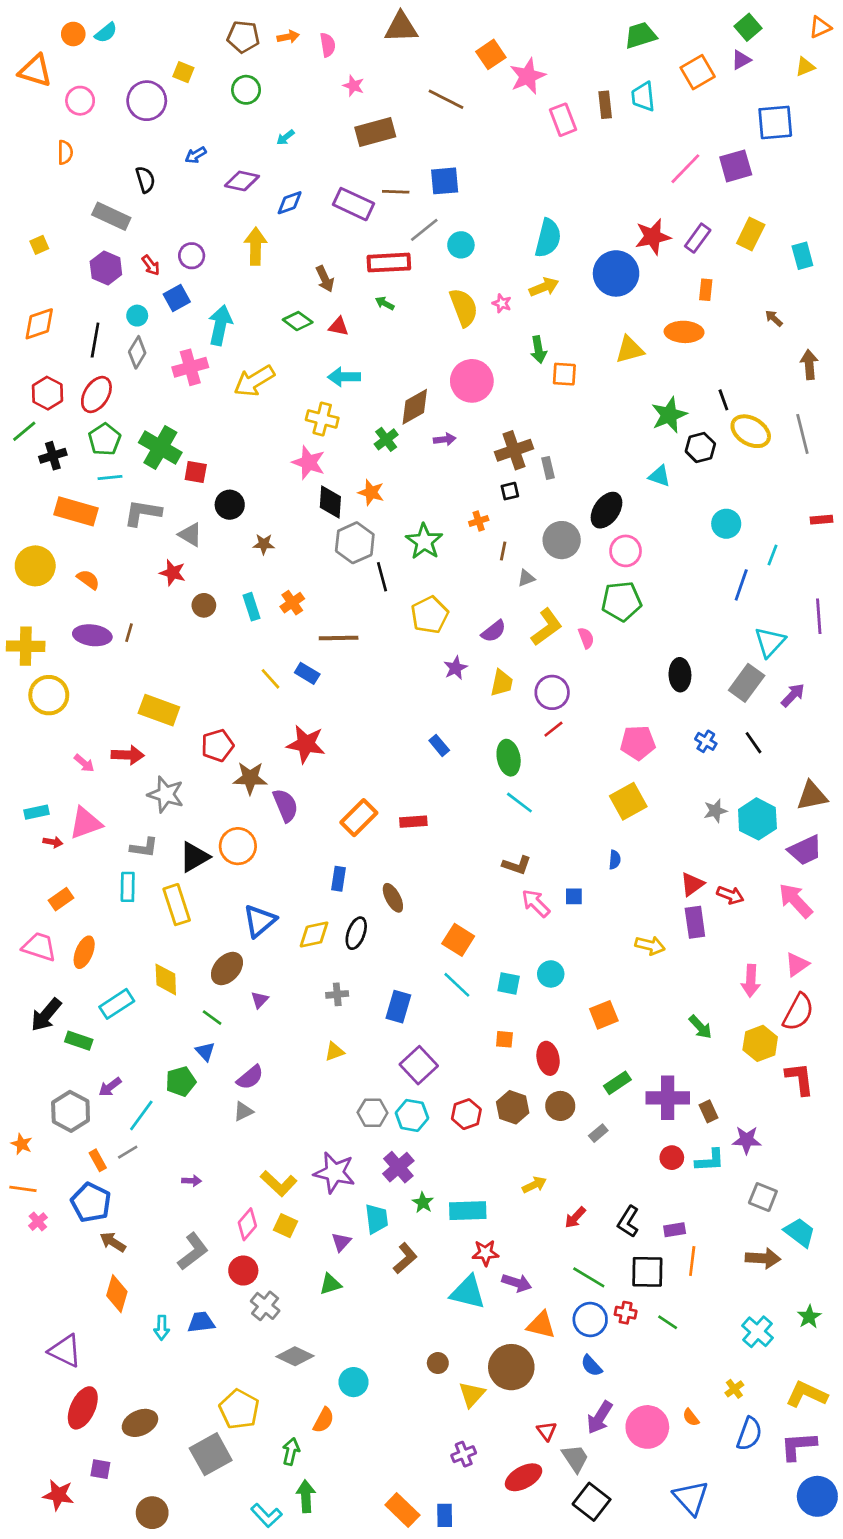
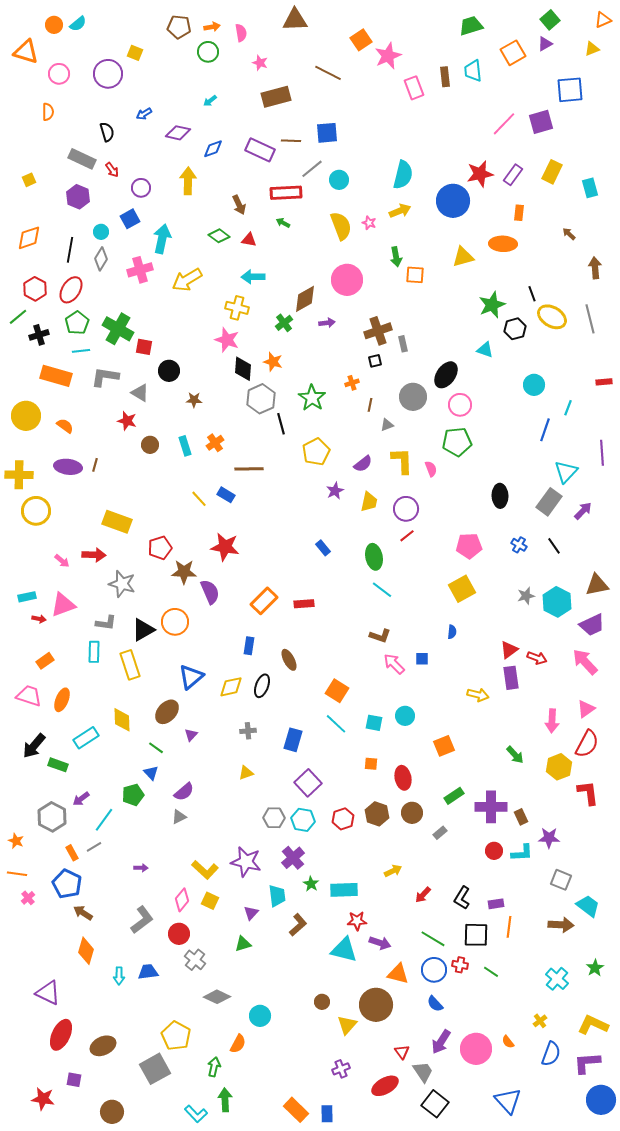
green circle: (246, 90) -> (208, 52), moved
red arrow: (151, 265) -> (112, 170), moved
yellow L-shape: (547, 627) -> (402, 461), turned -56

